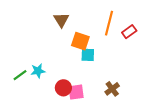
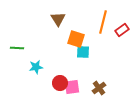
green line: (20, 75) -> (17, 48), moved, turned 40
brown cross: (112, 89) -> (99, 88), moved

